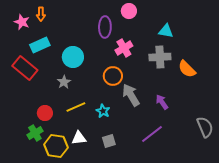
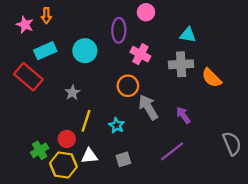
pink cross: (124, 48) -> (140, 54), turned -30
cyan circle: (73, 57) -> (85, 51), moved
yellow line: (76, 107) -> (86, 121), turned -48
red circle: (45, 113) -> (67, 139), moved

